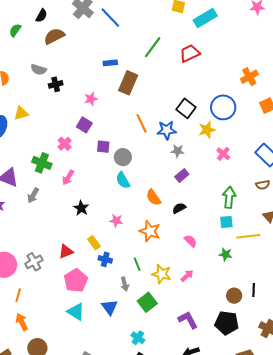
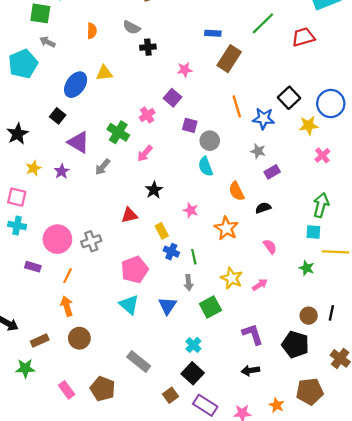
gray star: (178, 151) -> (258, 151), moved
red triangle: (66, 252) -> (129, 215), moved
green line: (137, 264) -> (194, 257), moved

